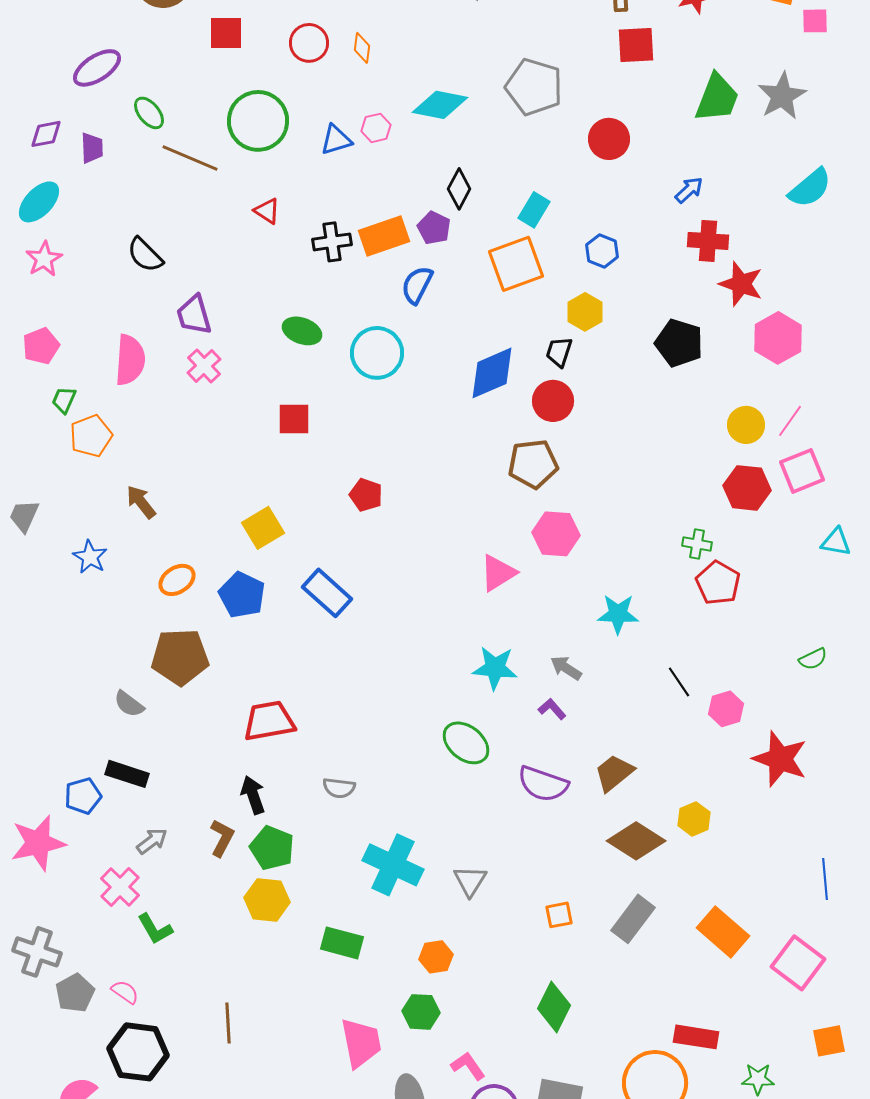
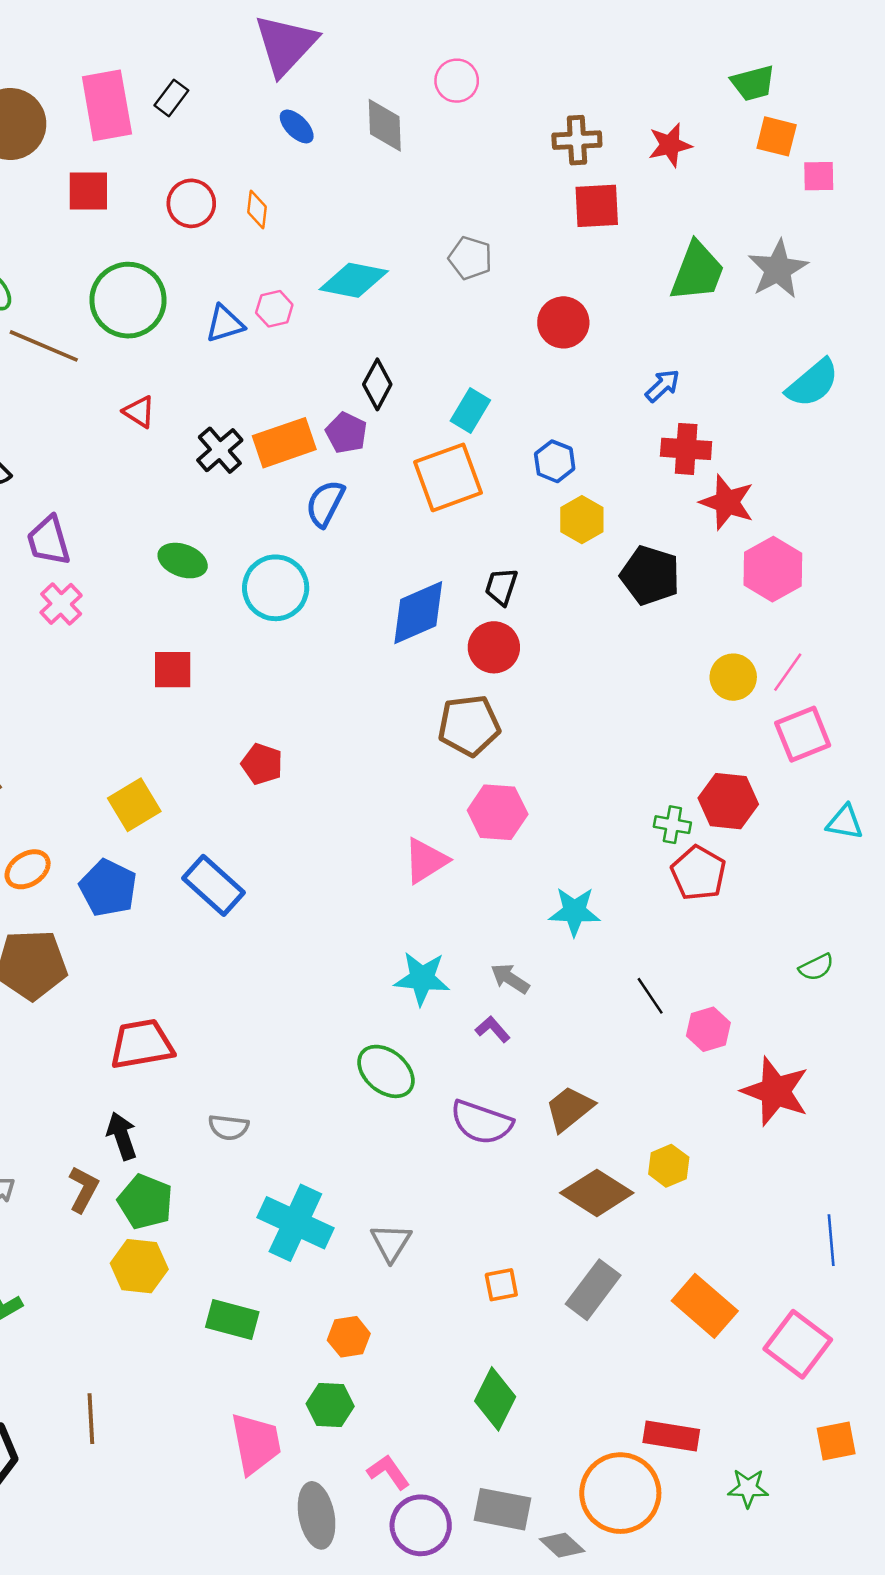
gray pentagon: (534, 87) -> (470, 258), size x0.6
black cross: (332, 242) -> (220, 450), turned -33
yellow hexagon: (585, 312) -> (582, 520), moved
red hexagon: (747, 488) -> (728, 801), moved

